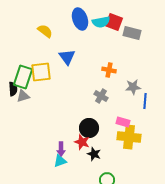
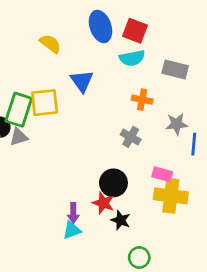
cyan semicircle: (101, 22) -> (132, 58), moved
red square: (114, 22) -> (135, 31), moved
gray rectangle: (132, 33) -> (175, 70), moved

